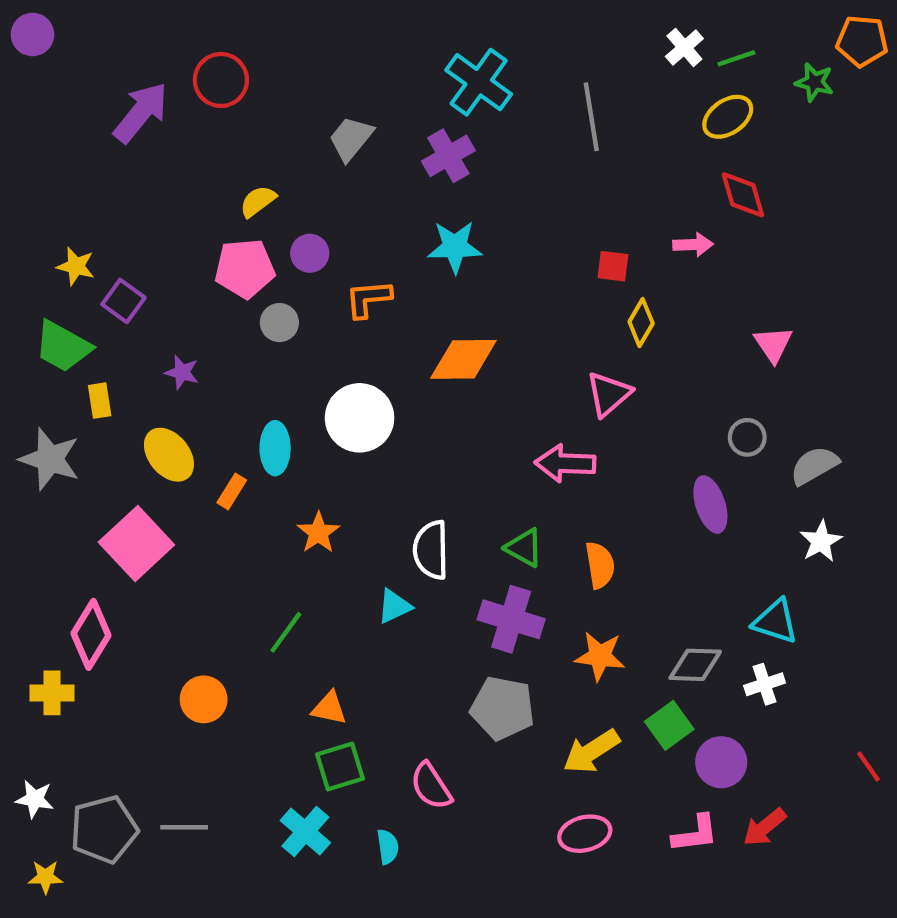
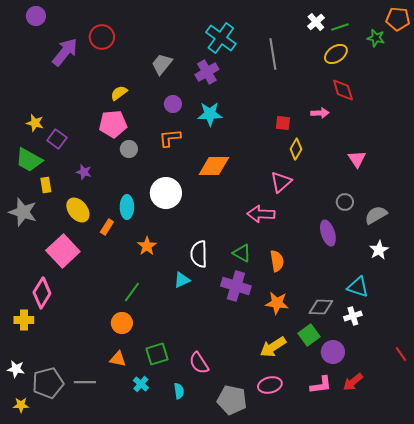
purple circle: (32, 35) -> (36, 16), moved
purple circle: (310, 253) -> (173, 104), moved
orange circle: (204, 699) -> (122, 323), moved
orange triangle: (329, 708) -> (118, 359), moved
gray pentagon: (502, 708) -> (232, 400), moved
cyan cross: (305, 832) -> (141, 384), size x0.7

